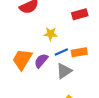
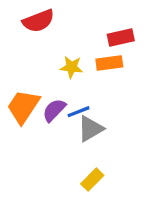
blue line: (61, 52) -> (78, 112), moved
orange rectangle: (79, 52) -> (109, 63), moved

